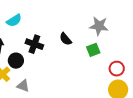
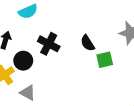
green square: (93, 50) -> (105, 60), moved

